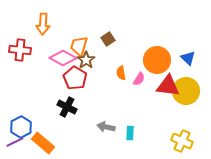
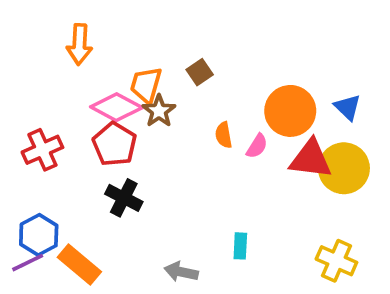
red cross: (20, 50) -> (42, 150), moved, turned -30
red pentagon: (75, 78) -> (115, 144), moved
gray arrow: (106, 127) -> (181, 272), moved

